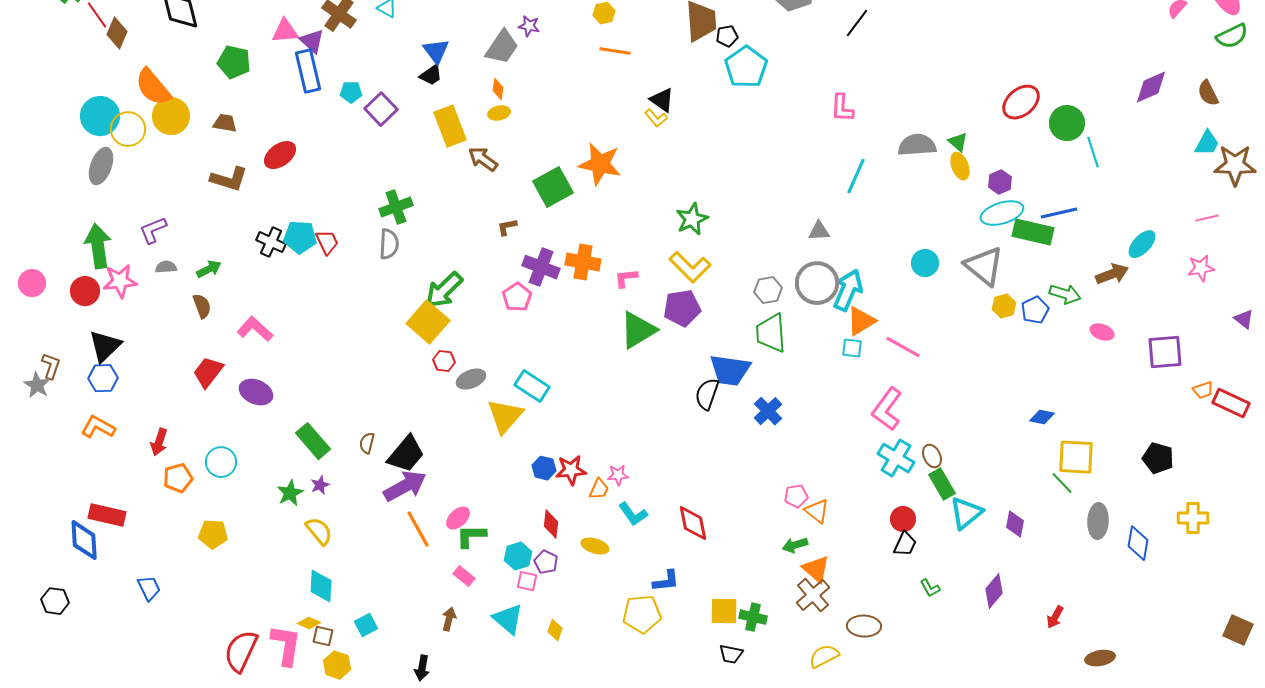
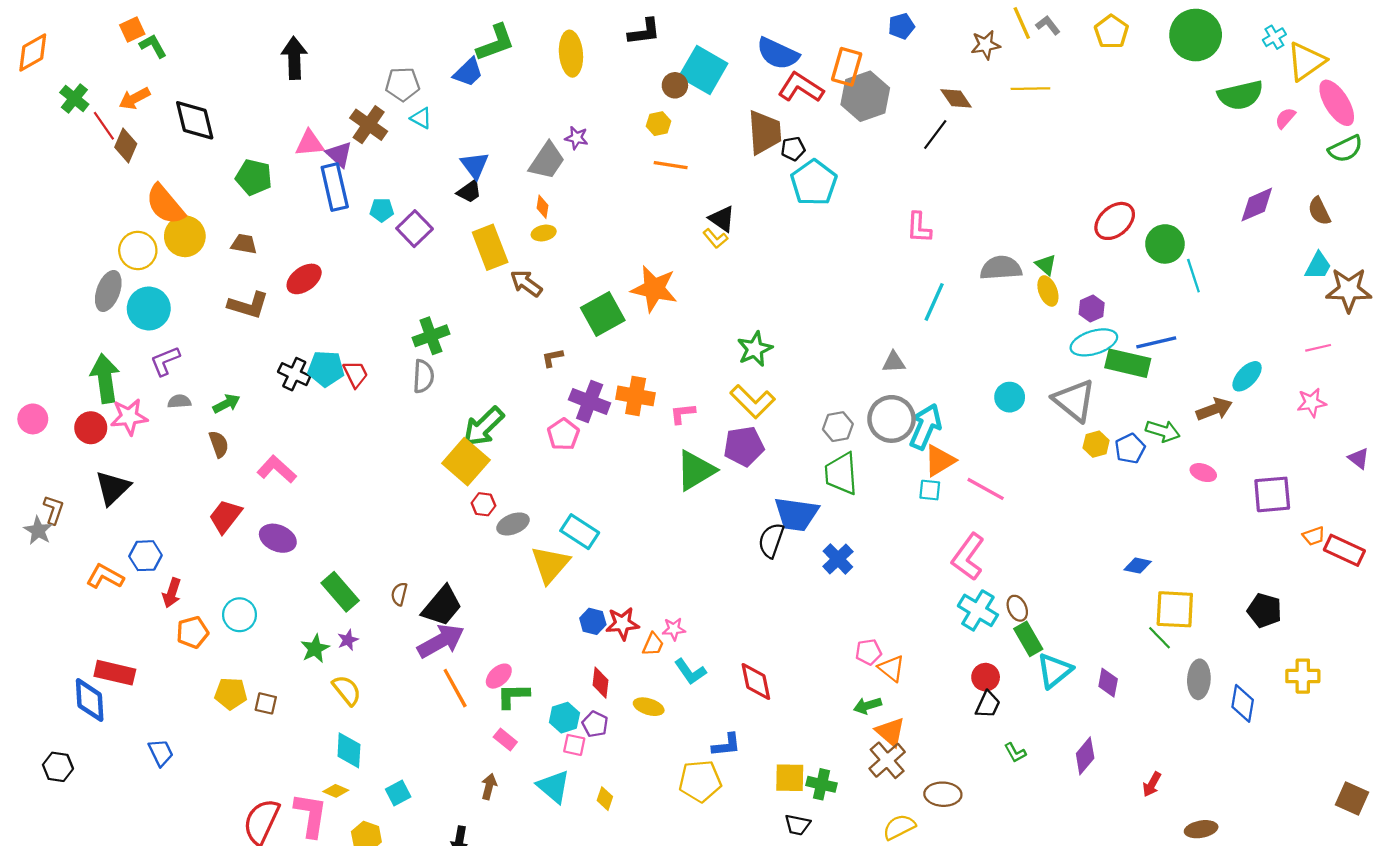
cyan circle: (100, 116) -> (149, 308), moved
blue hexagon: (103, 378) -> (145, 556), moved
brown square: (323, 636) -> (266, 703), moved

